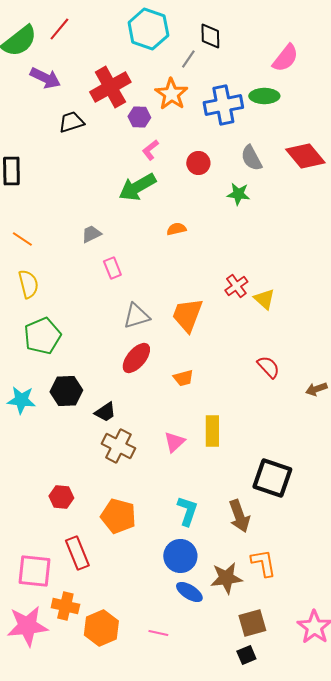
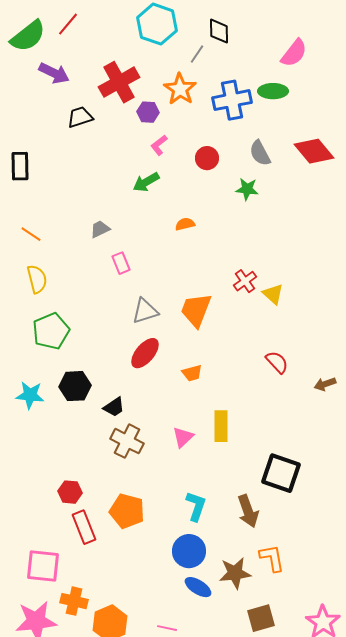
green arrow: (137, 187) -> (146, 182), size x0.7
red rectangle: (77, 553) -> (84, 527), moved

